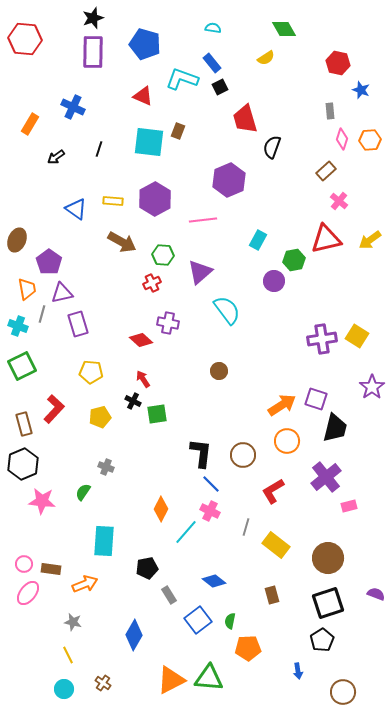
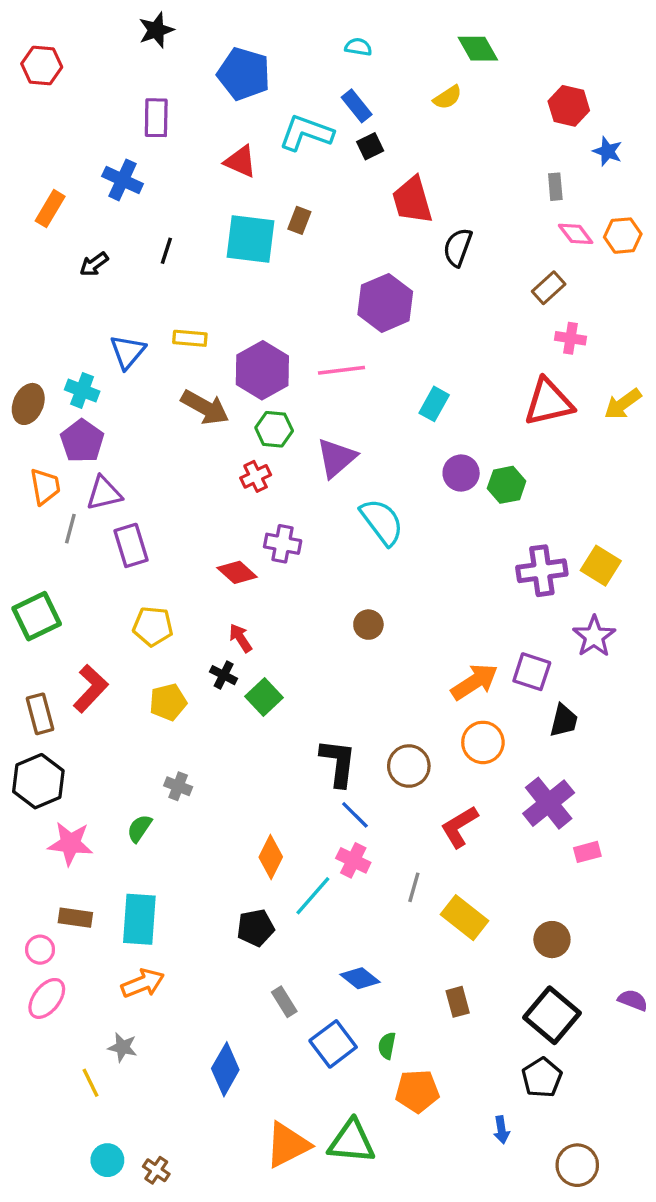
red hexagon: (25, 39) -> (42, 65), size x0.7
purple rectangle: (93, 52) -> (156, 118), moved, size x0.7
pink diamond: (342, 139) -> (576, 234), turned -55
purple hexagon: (155, 199) -> (262, 370), moved
pink cross: (339, 201) -> (571, 338), turned -30
blue triangle: (76, 209) -> (128, 352), turned 35
green hexagon: (294, 260) -> (507, 485), moved
cyan cross: (18, 326) -> (82, 390), moved
purple star: (372, 387) -> (594, 636), moved
green square: (157, 414) -> (264, 697), turned -35
black trapezoid: (335, 428) -> (564, 721), size x0.7
cyan rectangle: (104, 541) -> (139, 919), moved
brown circle: (328, 558) -> (552, 940), size x0.7
black pentagon: (147, 568) -> (256, 928), moved
brown rectangle: (51, 569) -> (75, 918), moved
black square: (328, 603) -> (552, 1015), turned -32
yellow line: (68, 655) -> (91, 1083), moved
brown cross: (103, 683) -> (156, 1170), moved

